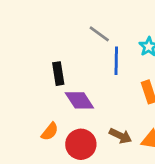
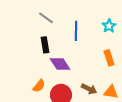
gray line: (99, 34) -> (46, 18), moved
blue line: (116, 61) -> (76, 31), moved

